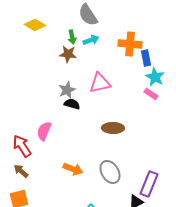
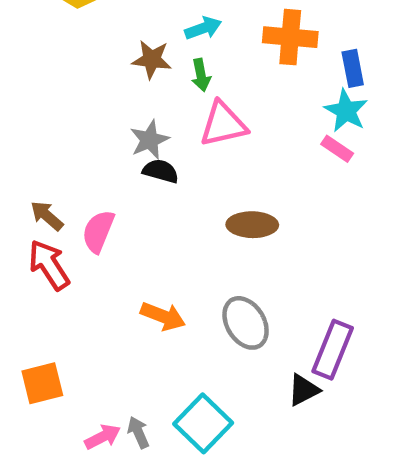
green arrow: (72, 37) -> (201, 75), moved
blue rectangle: (146, 58) -> (353, 68), moved
brown arrow: (21, 171) -> (47, 216), moved

